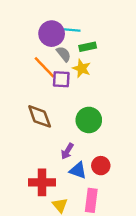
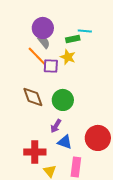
cyan line: (72, 30) -> (85, 31), moved
gray semicircle: (64, 54) -> (44, 42), moved
green circle: (89, 120) -> (63, 100), moved
red circle: (101, 166) -> (98, 138), moved, size x1.6

